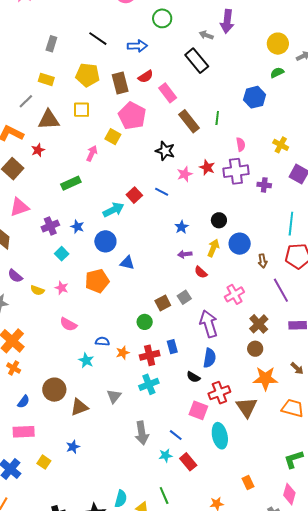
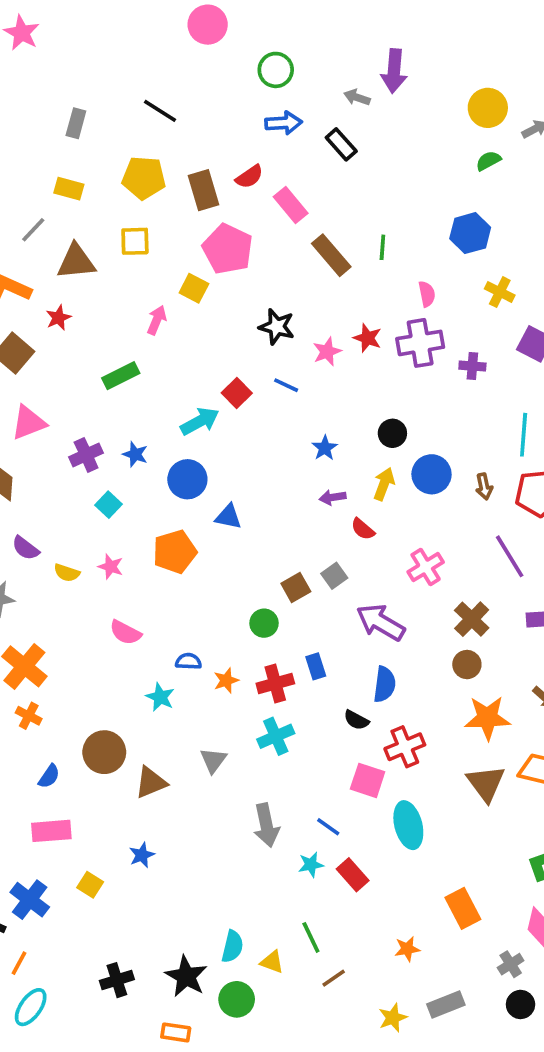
blue arrow: (137, 46) -> (284, 123), moved
black rectangle: (197, 61) -> (341, 144), size x0.7
blue hexagon: (255, 97) -> (470, 233), moved
black star: (165, 151) -> (277, 327), moved
brown arrow: (263, 261) -> (484, 487), moved
purple arrow: (209, 324) -> (381, 622), turned -40
brown triangle: (247, 407) -> (486, 783), moved
orange rectangle: (248, 483) -> (463, 908), size x1.5

